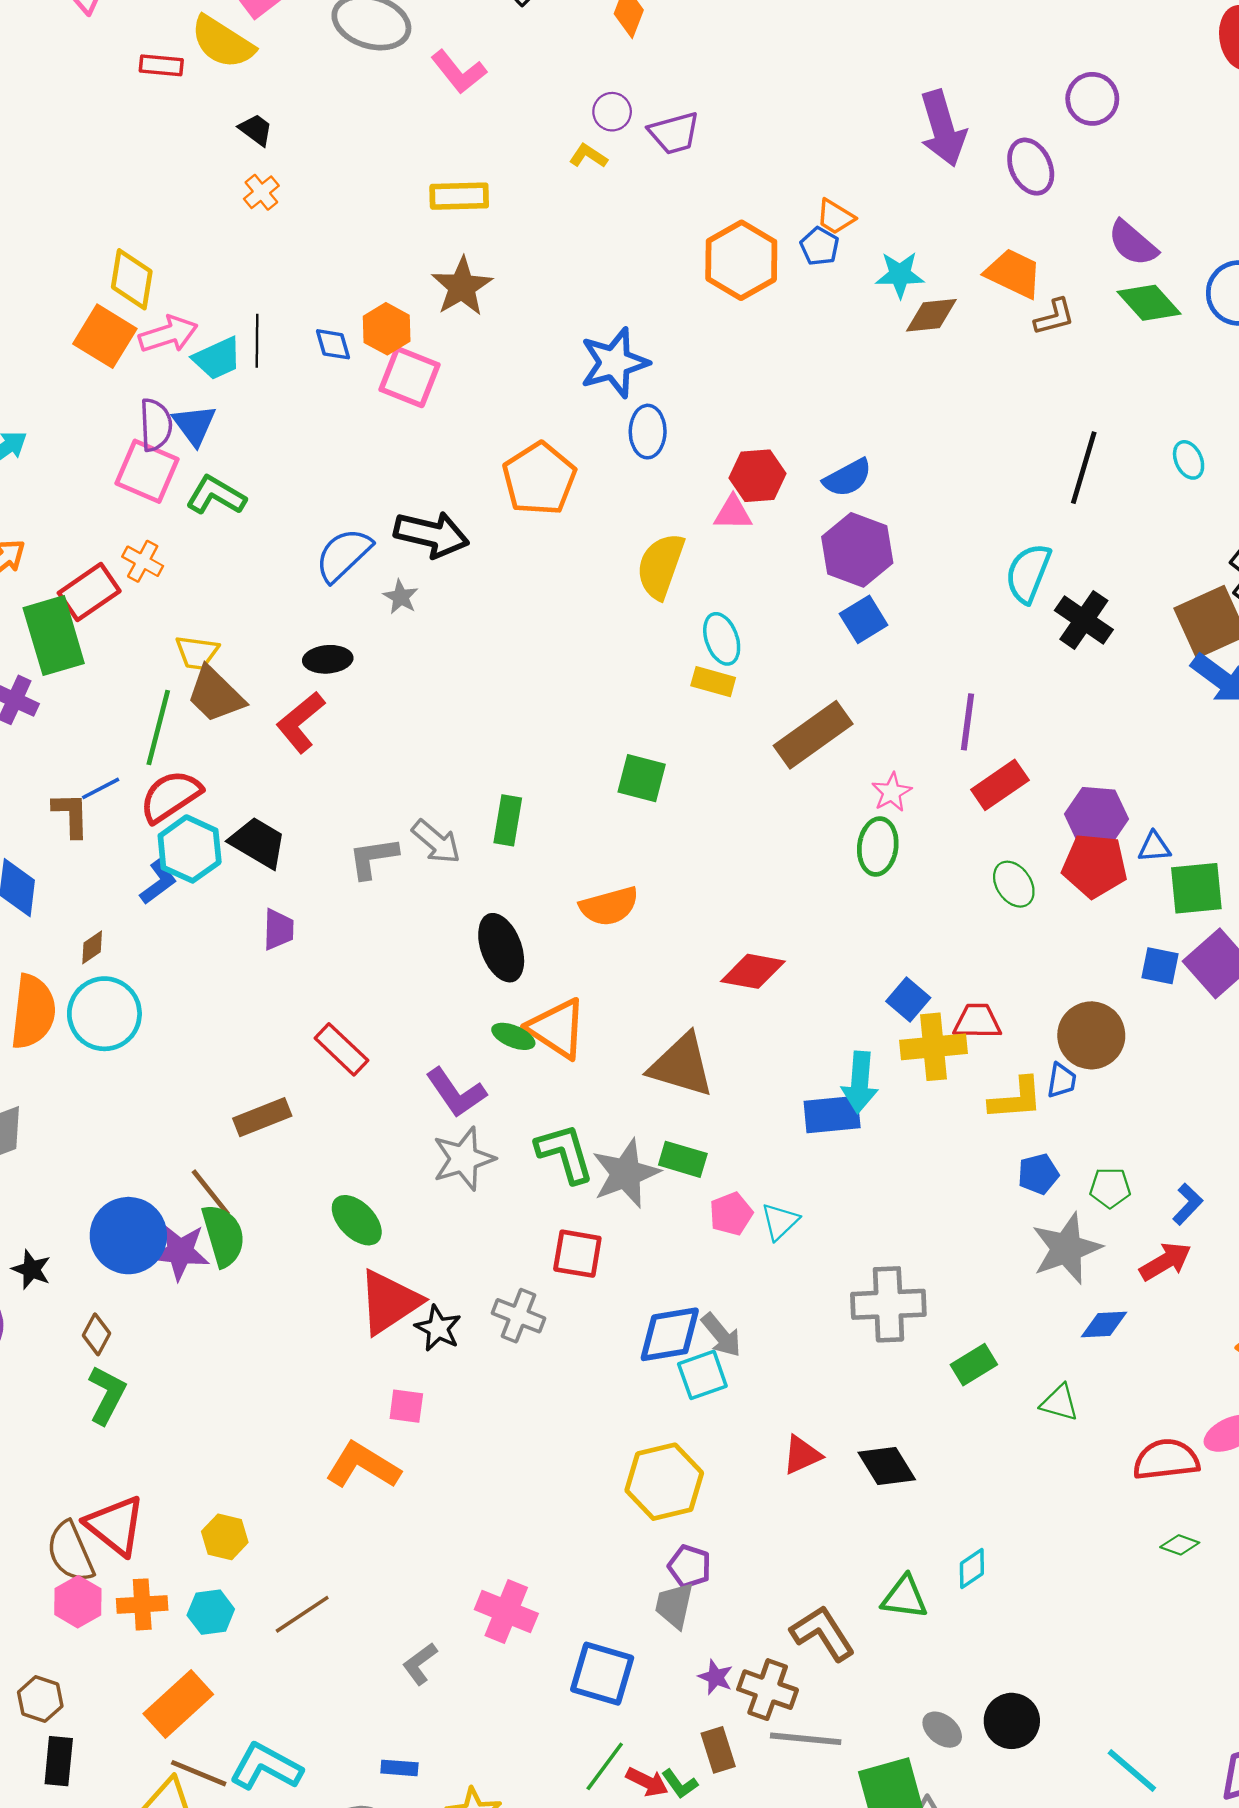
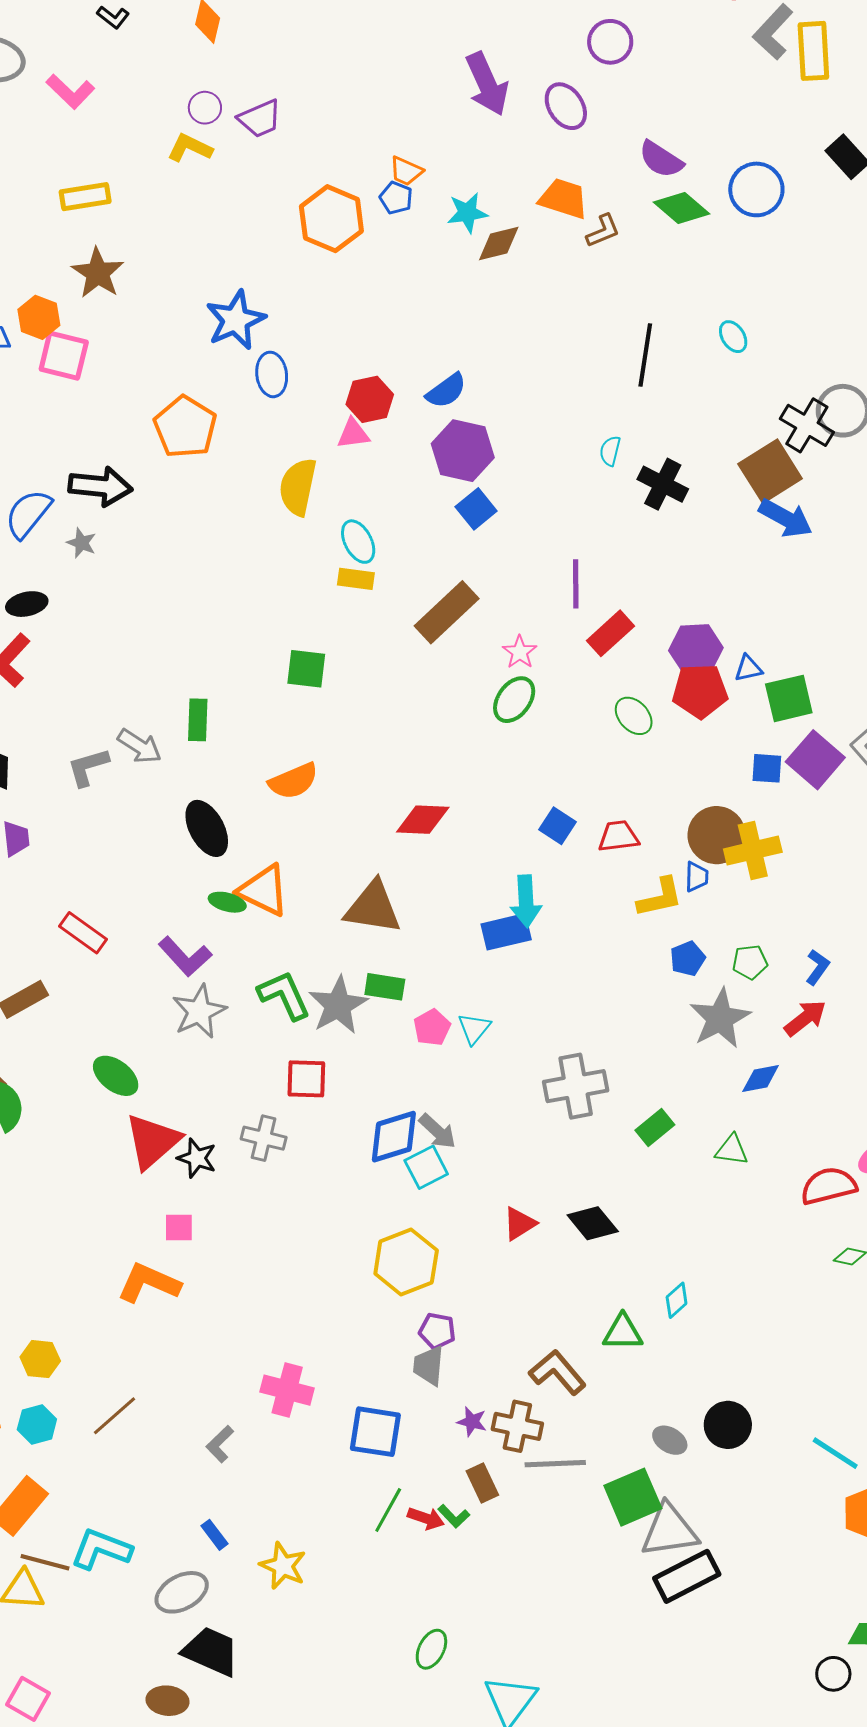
yellow L-shape: (588, 156) -> (190, 148), size x1.4
cyan semicircle: (1028, 573) -> (610, 451), size x0.6
green ellipse: (878, 846) -> (514, 700), turned 36
yellow cross: (934, 1047) -> (753, 851), moved
blue rectangle: (399, 1768) -> (214, 1535), turned 56

